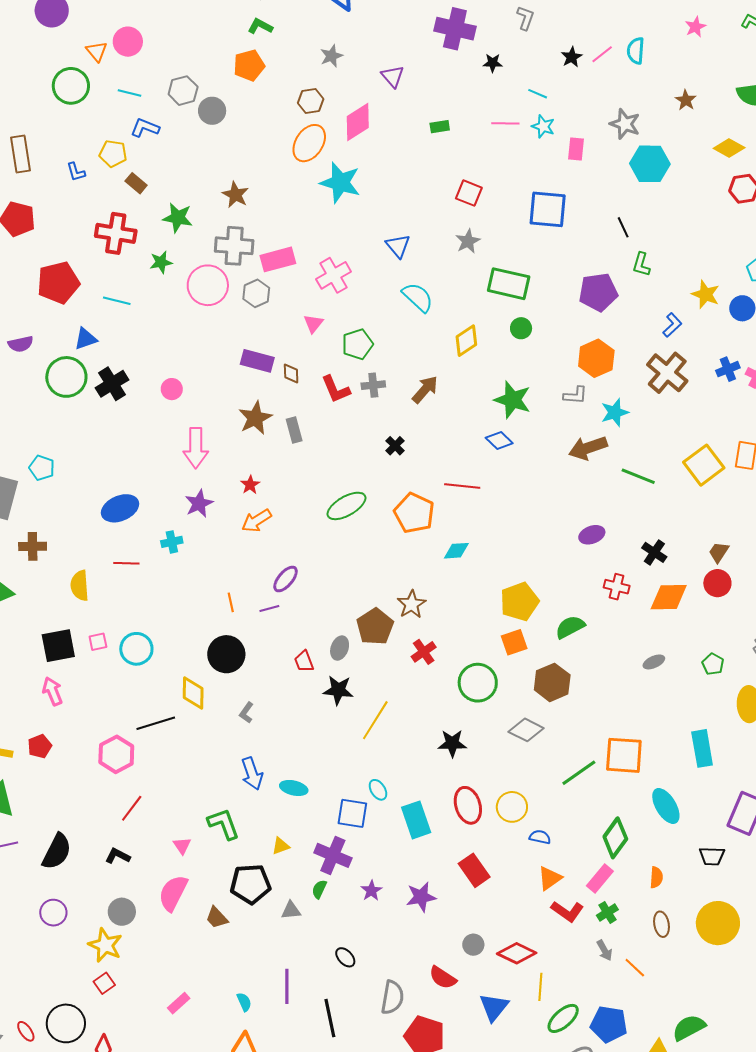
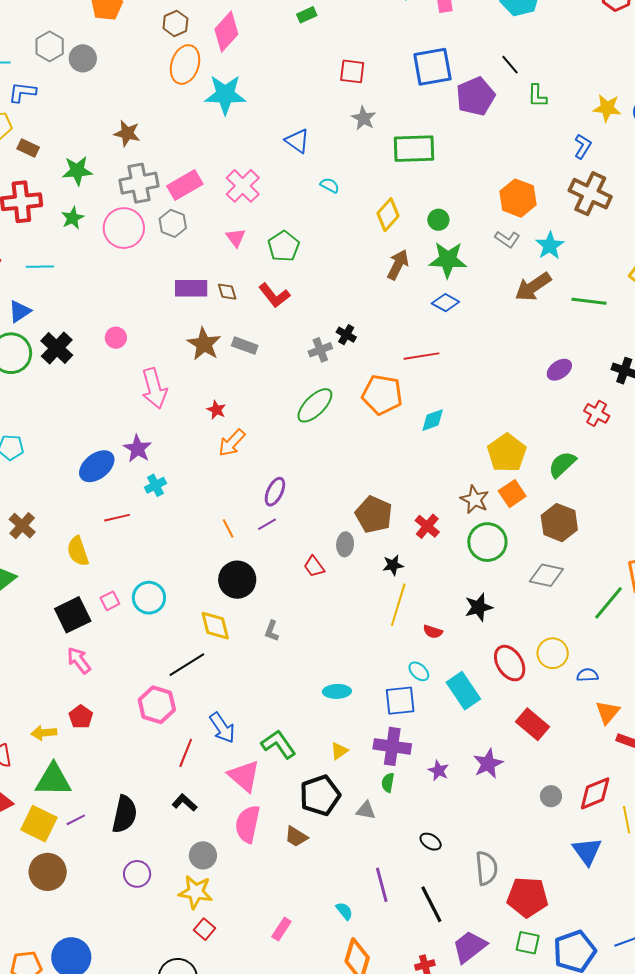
purple pentagon: (598, 292) -> (476, 96), moved
cyan semicircle: (418, 297) -> (330, 185), size x0.6
green circle: (521, 328) -> (438, 220), moved
gray cross: (373, 385) -> (320, 350), moved
brown arrow: (425, 390) -> (398, 265), moved
gray L-shape: (575, 395) -> (507, 239), turned 45
gray rectangle: (294, 430) -> (245, 346), turned -40
purple star: (199, 504) -> (138, 449), moved
brown cross: (33, 546) -> (22, 526), turned -32
red cross: (617, 587) -> (597, 413), turned 30
brown star: (412, 604) -> (475, 500), moved
black star: (338, 690) -> (393, 565), moved, size x0.7
blue arrow: (252, 774) -> (222, 728), moved
pink triangle: (182, 846) -> (244, 776), size x1.8
black L-shape: (118, 856) -> (184, 803), turned 30
gray triangle: (291, 910) -> (366, 810), turned 30
red diamond: (517, 953) -> (595, 793), turned -33
red semicircle: (443, 978) -> (433, 632), moved, size x0.7

